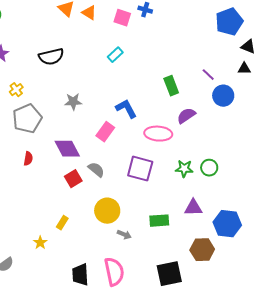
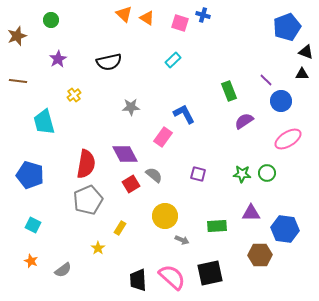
gray pentagon: (27, 119) -> (88, 200), moved
pink ellipse: (158, 134) -> (288, 139), moved, turned -36
red semicircle: (28, 159) -> (86, 164), size x2.0
purple square: (140, 169) -> (198, 174), size x0.6
pink semicircle: (114, 272) -> (172, 277), turned -36
black square: (169, 274) -> (210, 273), moved

